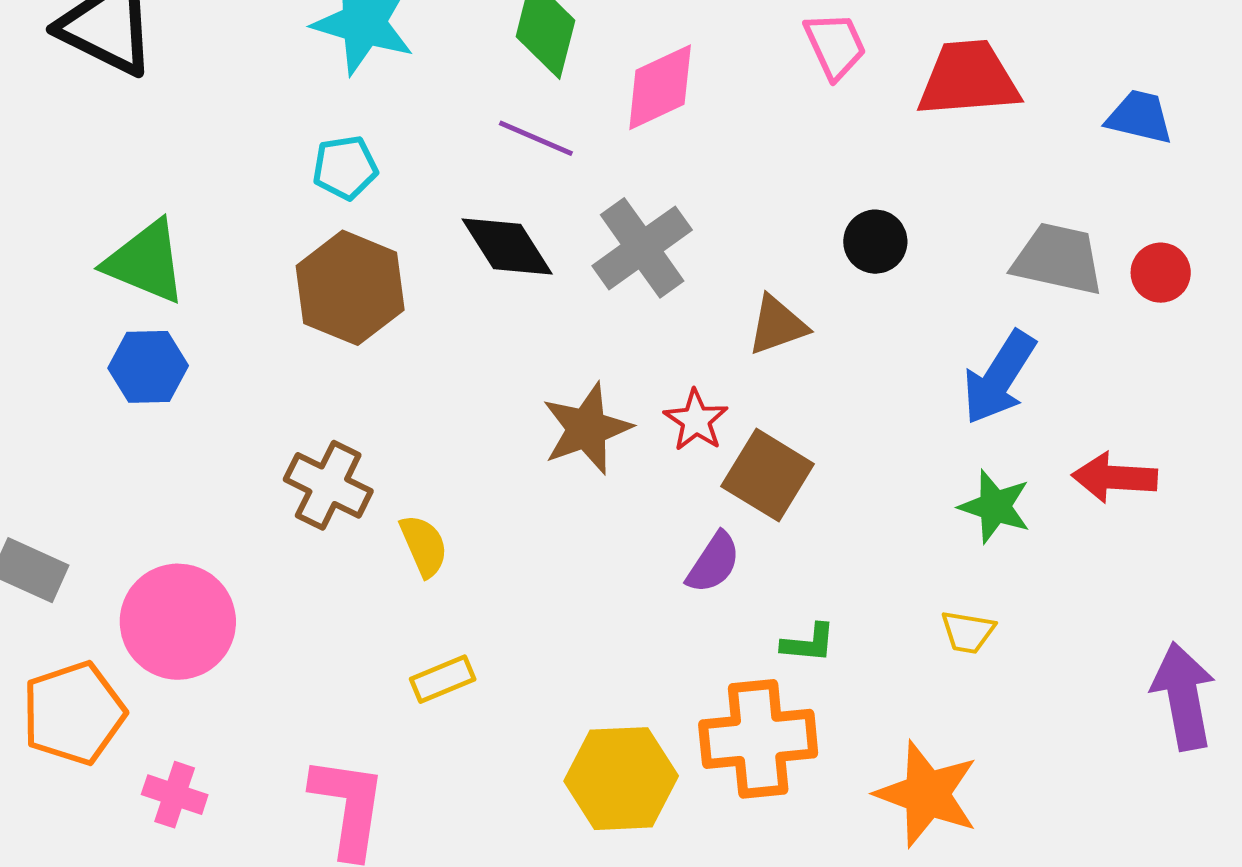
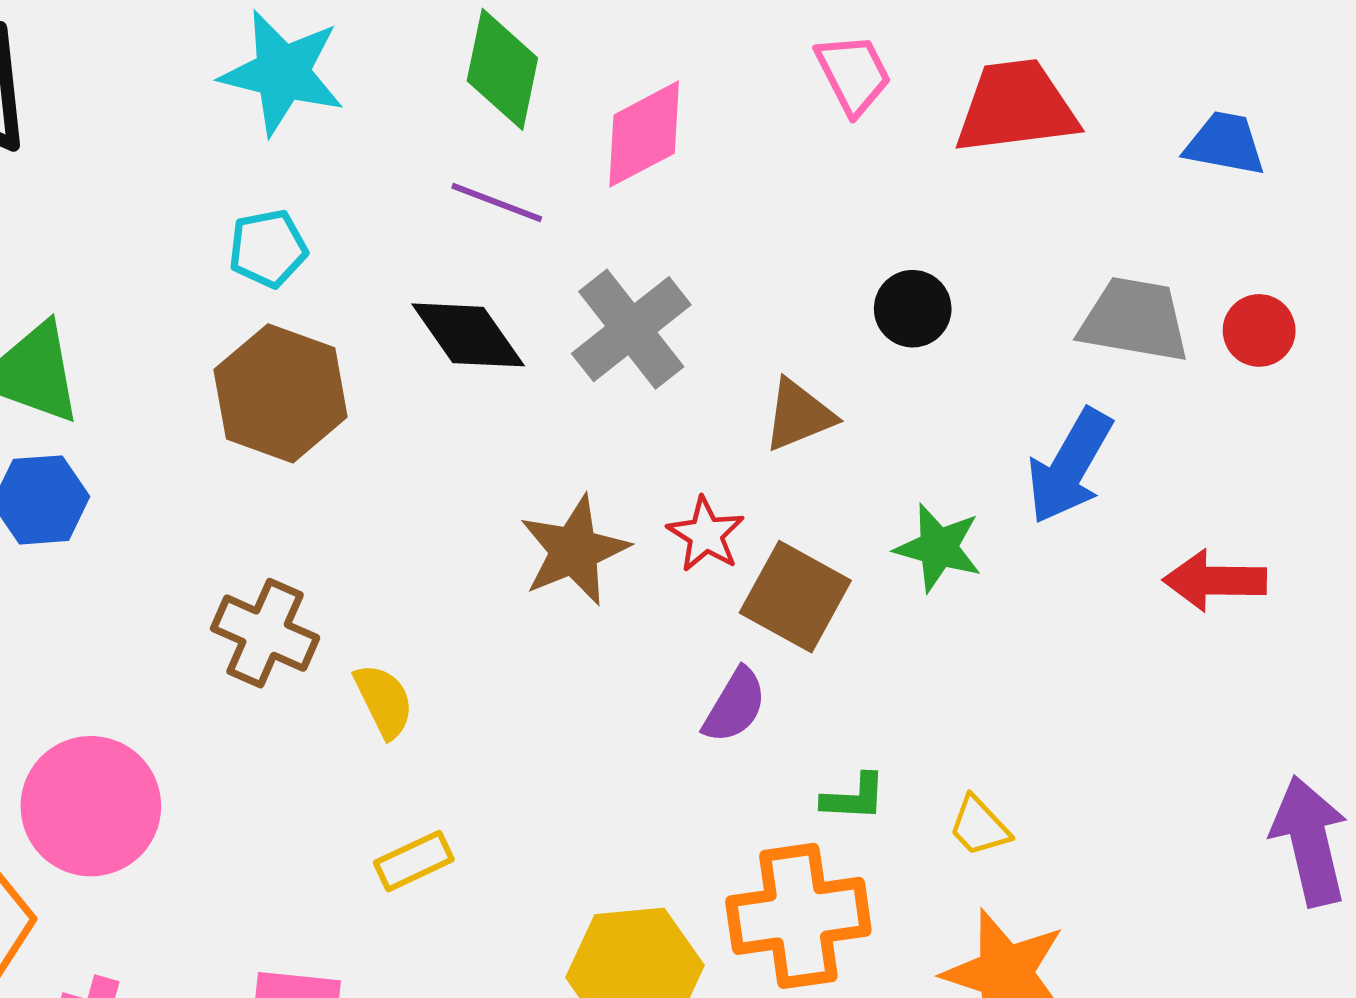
green star: (995, 507) -> (938, 548), moved
yellow trapezoid: (968, 632) -> (979, 826), moved, turned 40

